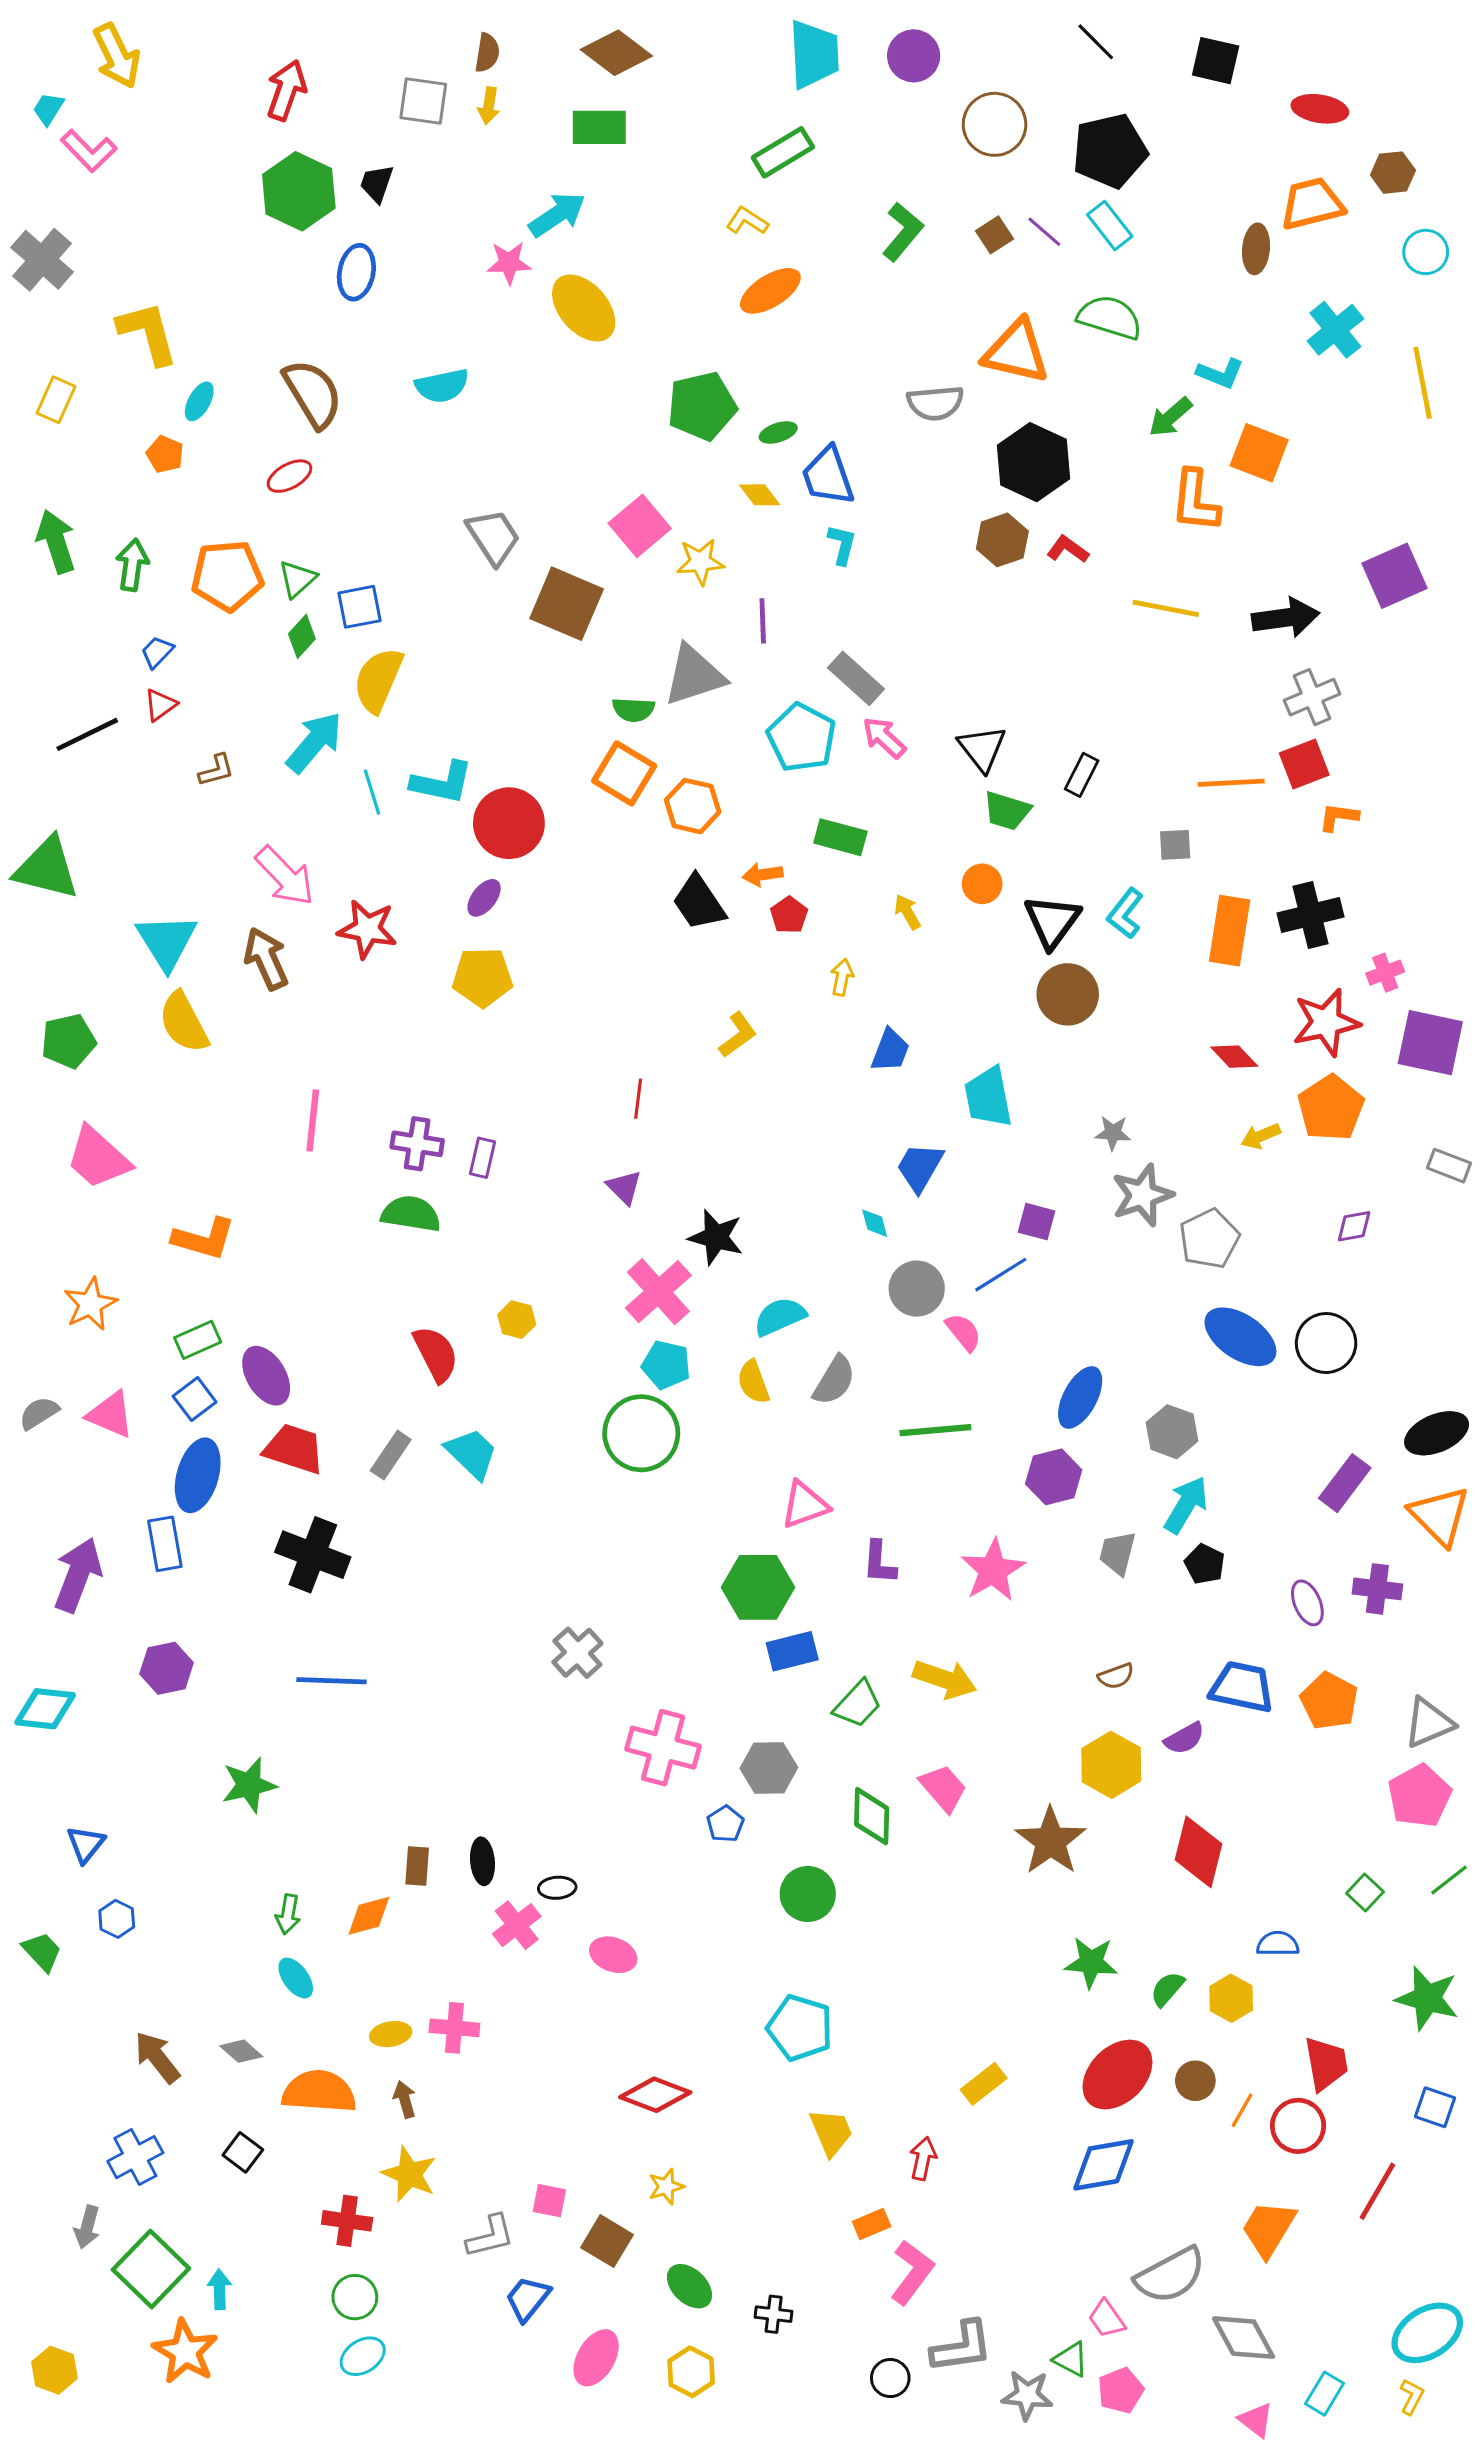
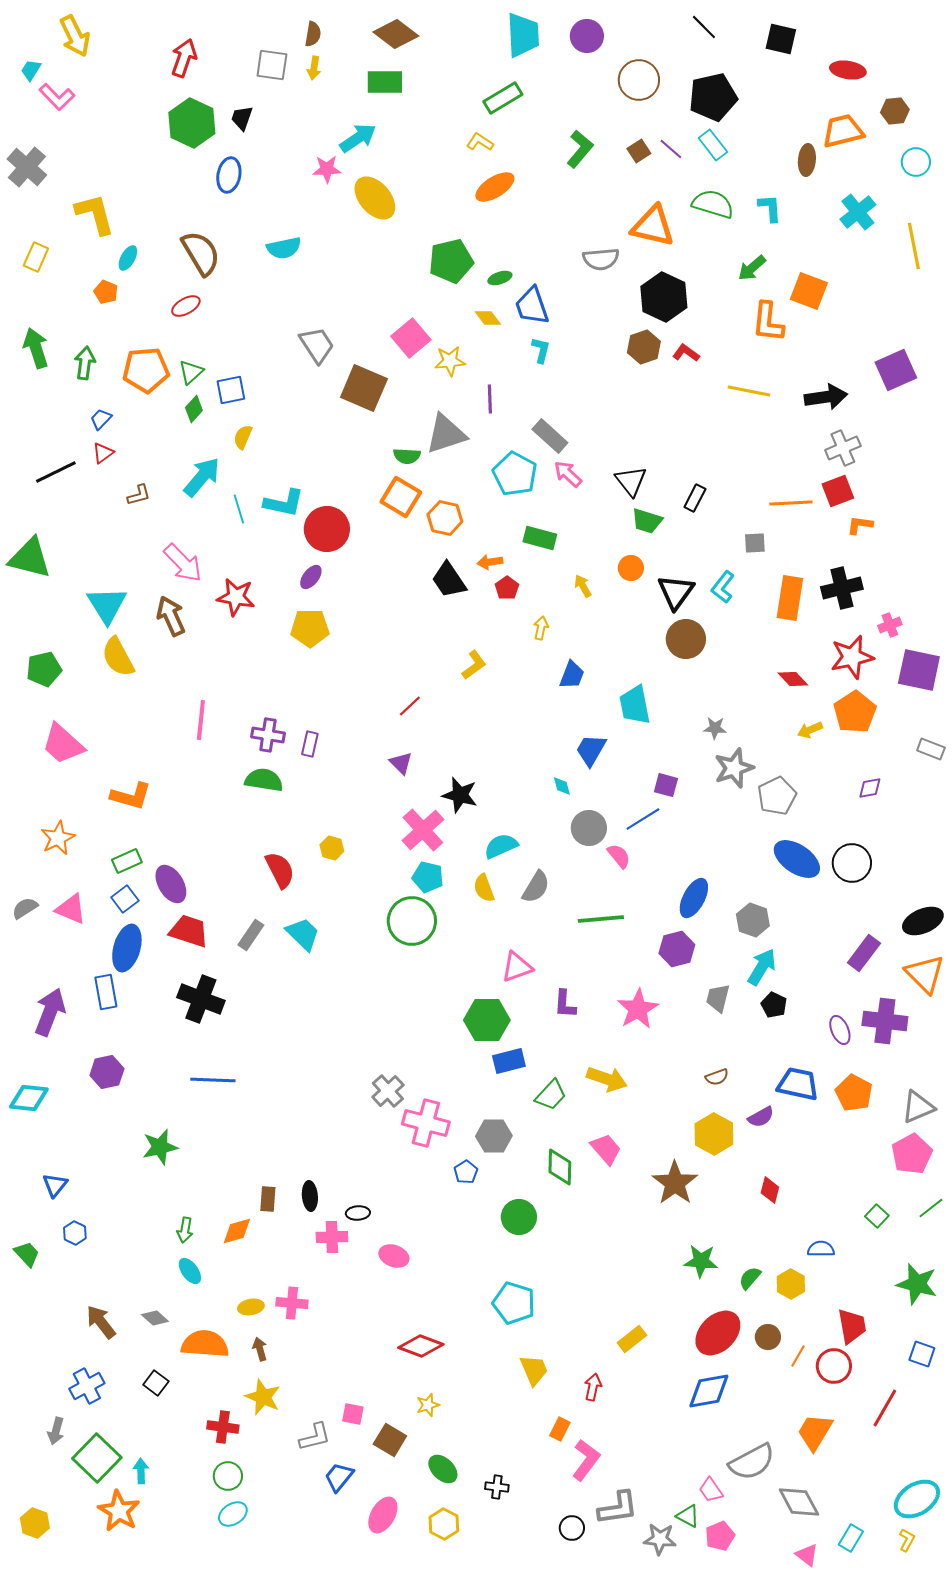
cyan L-shape: (1220, 373) -> (770, 208), moved, turned -116
yellow semicircle: (378, 680) -> (243, 437), size x0.6
red line: (638, 1099) -> (410, 706), turned 40
purple cross: (1377, 1589) -> (885, 1021), size x1.4
gray cross: (577, 1653) -> (388, 1091), moved
red diamond: (1198, 1852) -> (770, 1190), size x0.6
pink cross: (517, 1925) -> (332, 1237), turned 36
orange rectangle: (872, 2224) -> (560, 1429), turned -40

